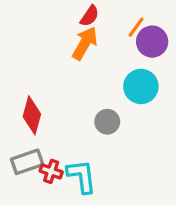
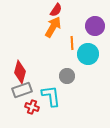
orange line: (136, 27) -> (72, 43), moved, turned -40
gray rectangle: (27, 162) -> (22, 90), moved
cyan L-shape: (82, 176) -> (51, 96), moved

